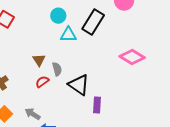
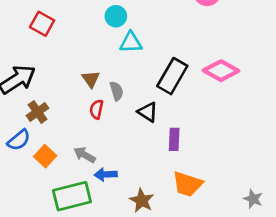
black rectangle: (93, 22) -> (172, 76), moved
red semicircle: (42, 82) -> (96, 109), turned -40
black triangle: (79, 85) -> (148, 112), size x0.7

